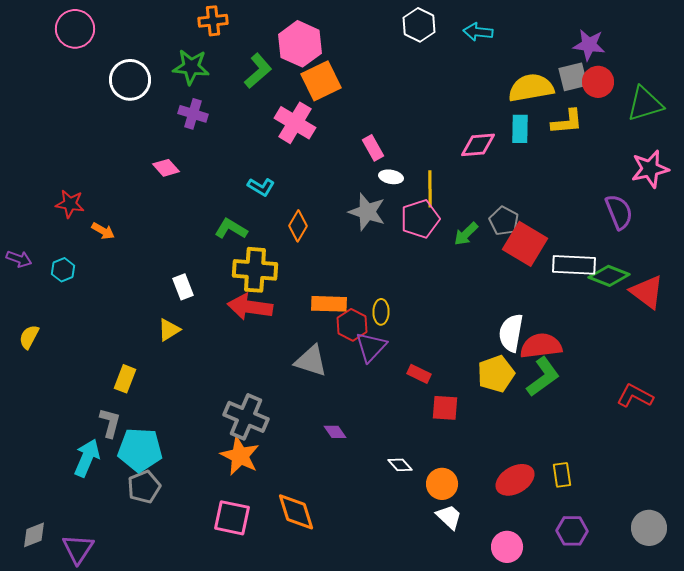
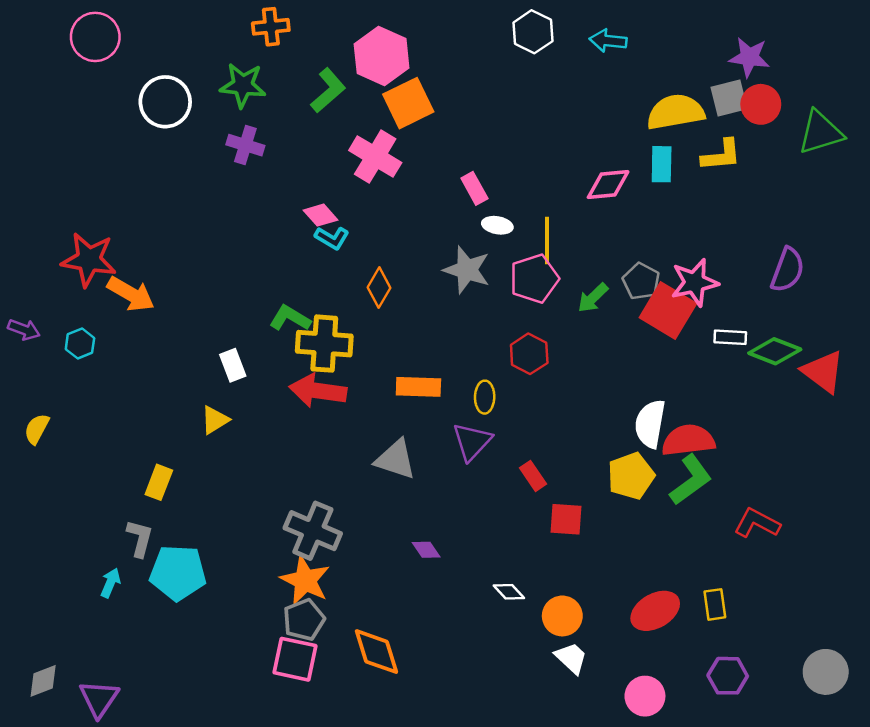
pink diamond: (166, 168) -> (320, 215), moved
pink star: (650, 169) -> (695, 283), moved
red star: (70, 204) -> (89, 260), size x1.5
purple semicircle: (619, 212) -> (788, 270), turned 42
green L-shape: (231, 229) -> (290, 318), moved
orange arrow: (103, 231) -> (131, 294), size x1.6
white rectangle: (574, 265) -> (730, 337), size x0.6
red hexagon: (352, 325) -> (529, 354), moved
red rectangle: (419, 374) -> (533, 476), turned 30
red L-shape: (635, 396) -> (757, 523), moved
cyan arrow: (87, 458) -> (110, 583), size x0.6
gray pentagon: (144, 487) -> (304, 620), moved

